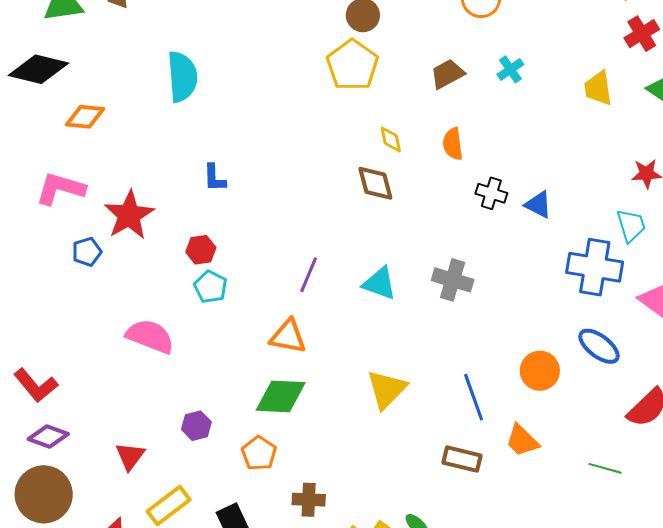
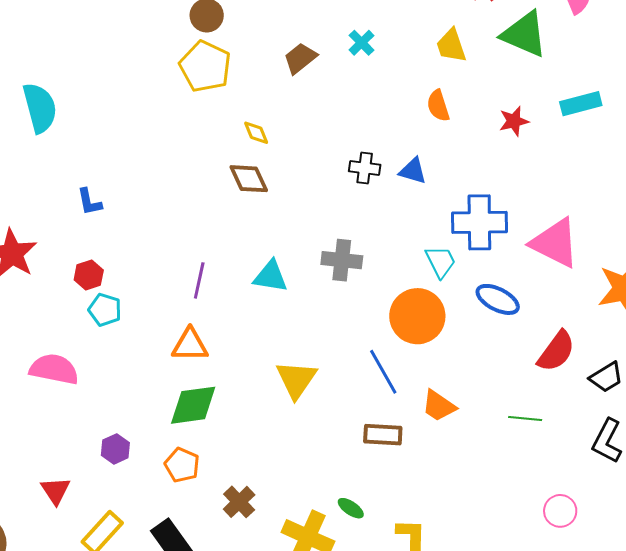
orange semicircle: (453, 144) -> (438, 106), moved
cyan trapezoid: (631, 226) -> (440, 262), moved
orange circle: (540, 371) -> (417, 316), moved, size x1.4
brown cross: (309, 500) -> (239, 502), turned -36

